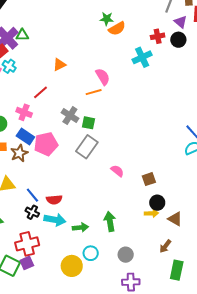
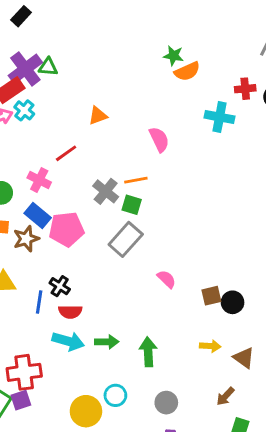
cyan cross: (142, 57) -> (220, 117), turned 30
orange line: (94, 92) -> (136, 180), moved
blue line: (32, 195) -> (39, 302), turned 42
black circle: (157, 203) -> (233, 302), moved
black cross: (32, 212) -> (60, 286), moved
green arrow: (80, 227) -> (107, 342), moved

